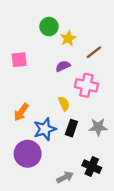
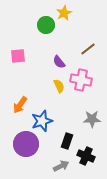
yellow star: (68, 38) -> (64, 13), moved
purple semicircle: (63, 66) -> (59, 62), turned -104
yellow semicircle: (64, 104) -> (59, 86), moved
black rectangle: (71, 128) -> (67, 141), moved

